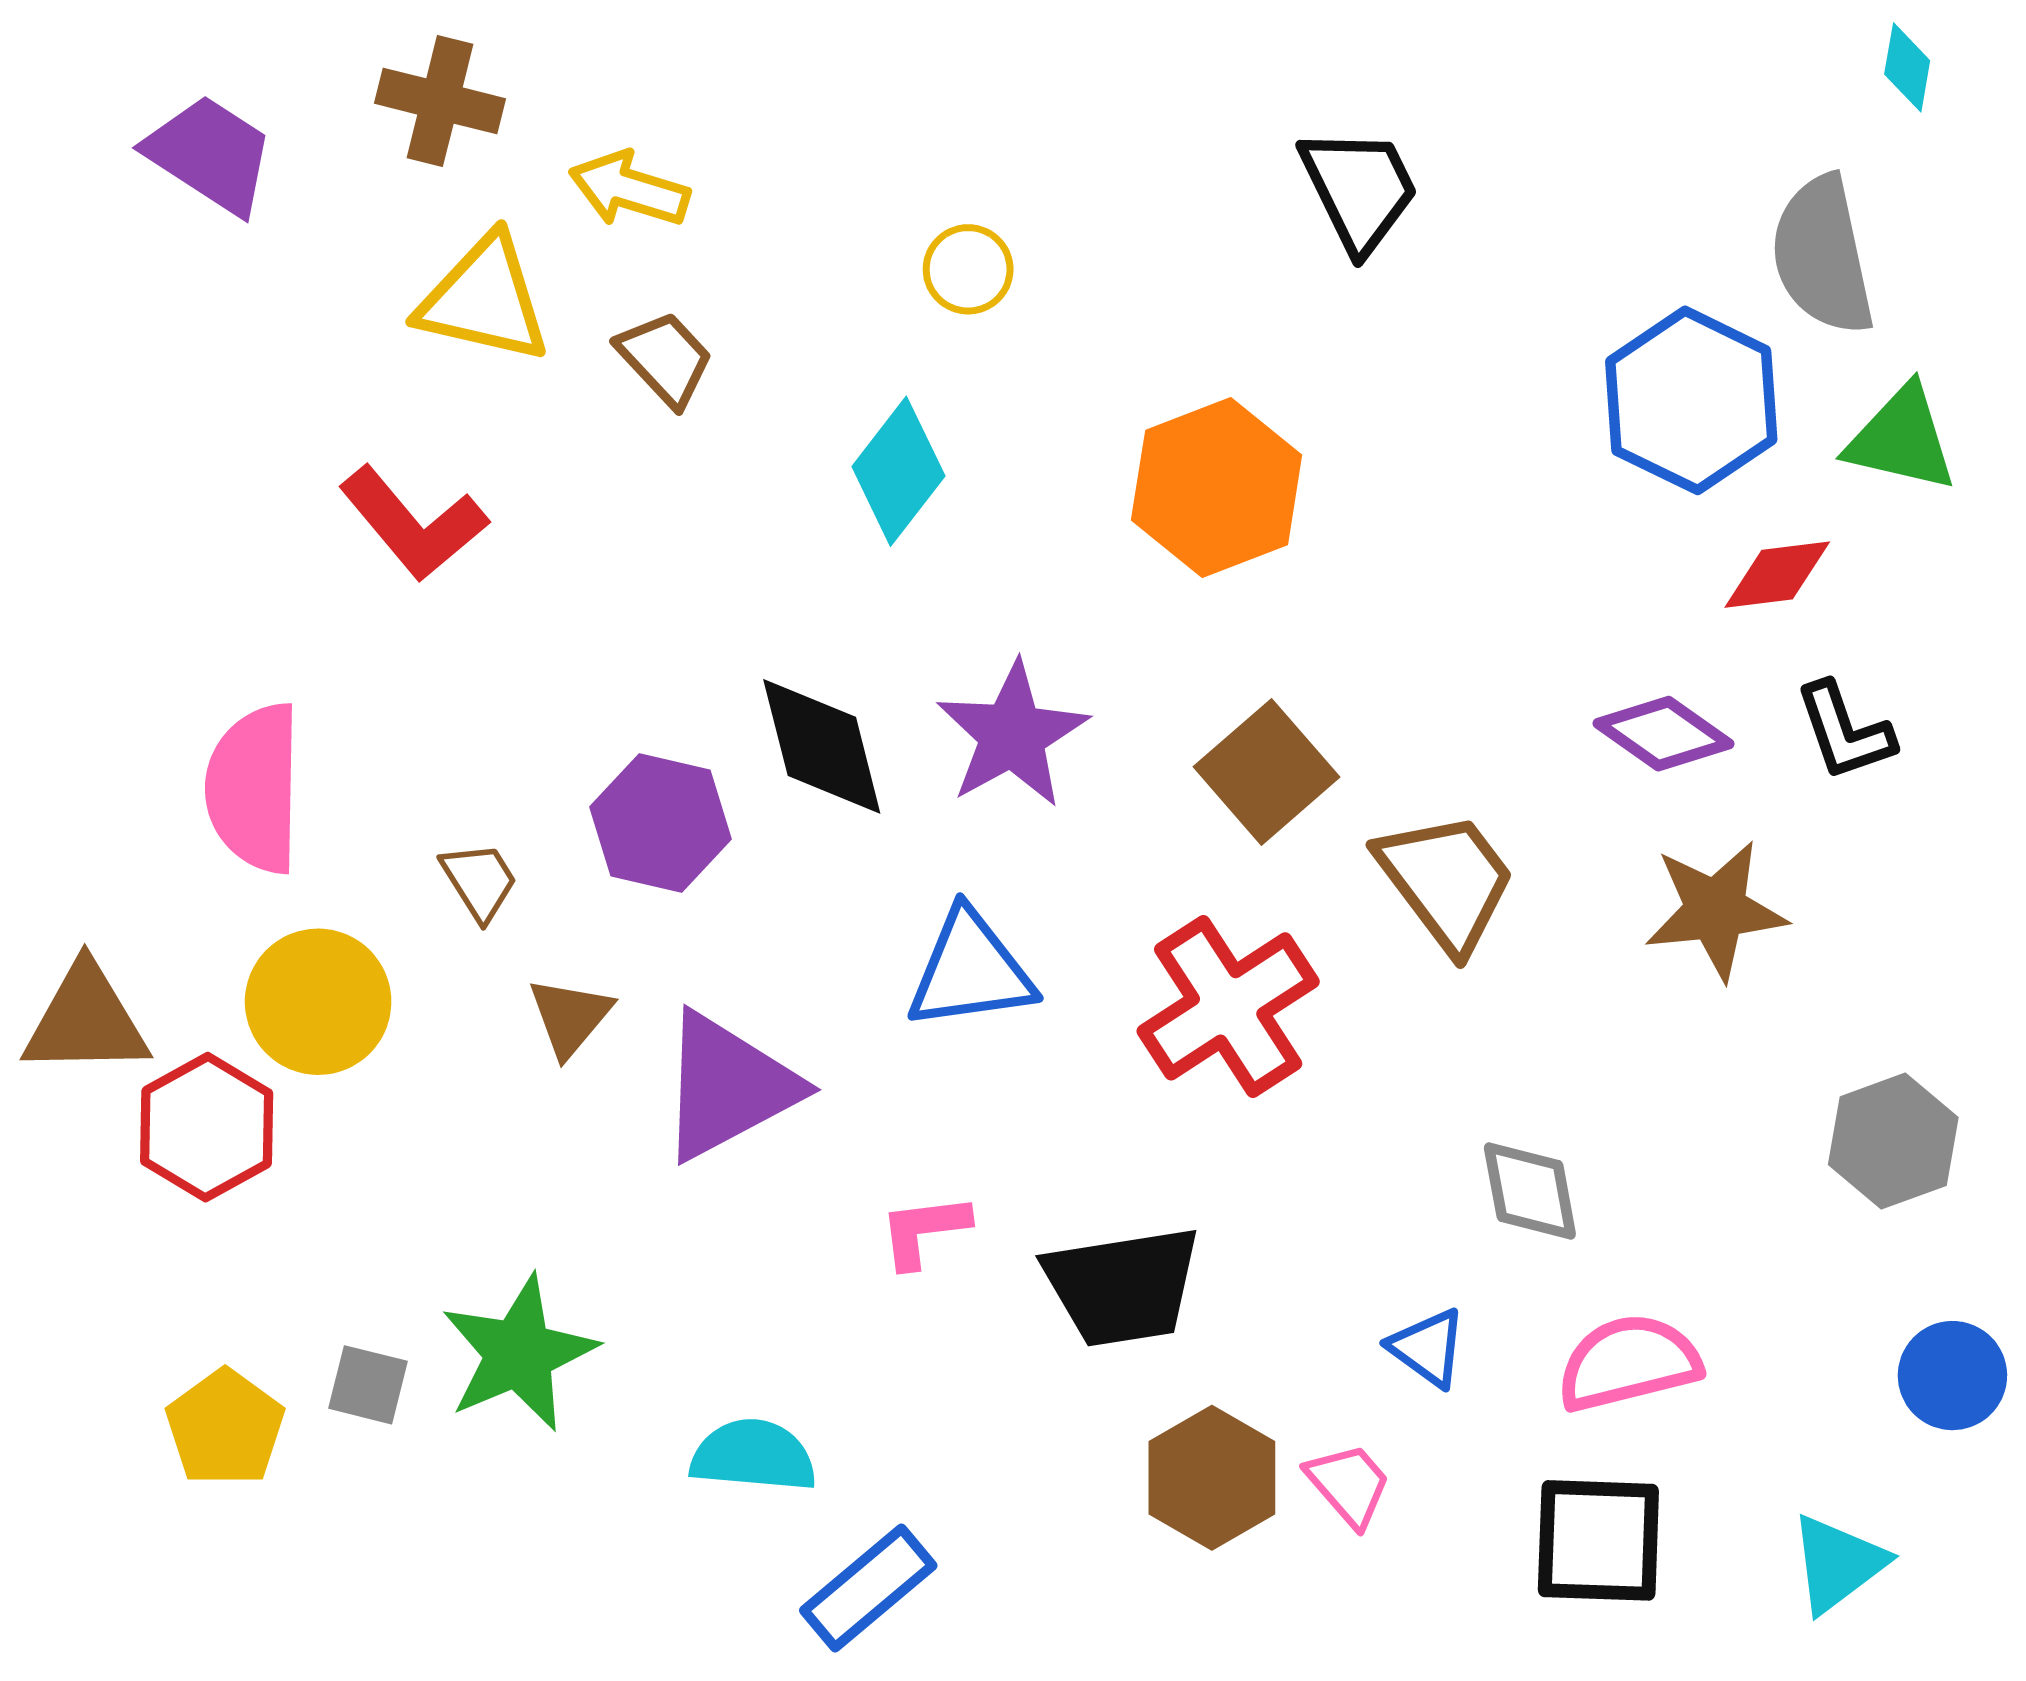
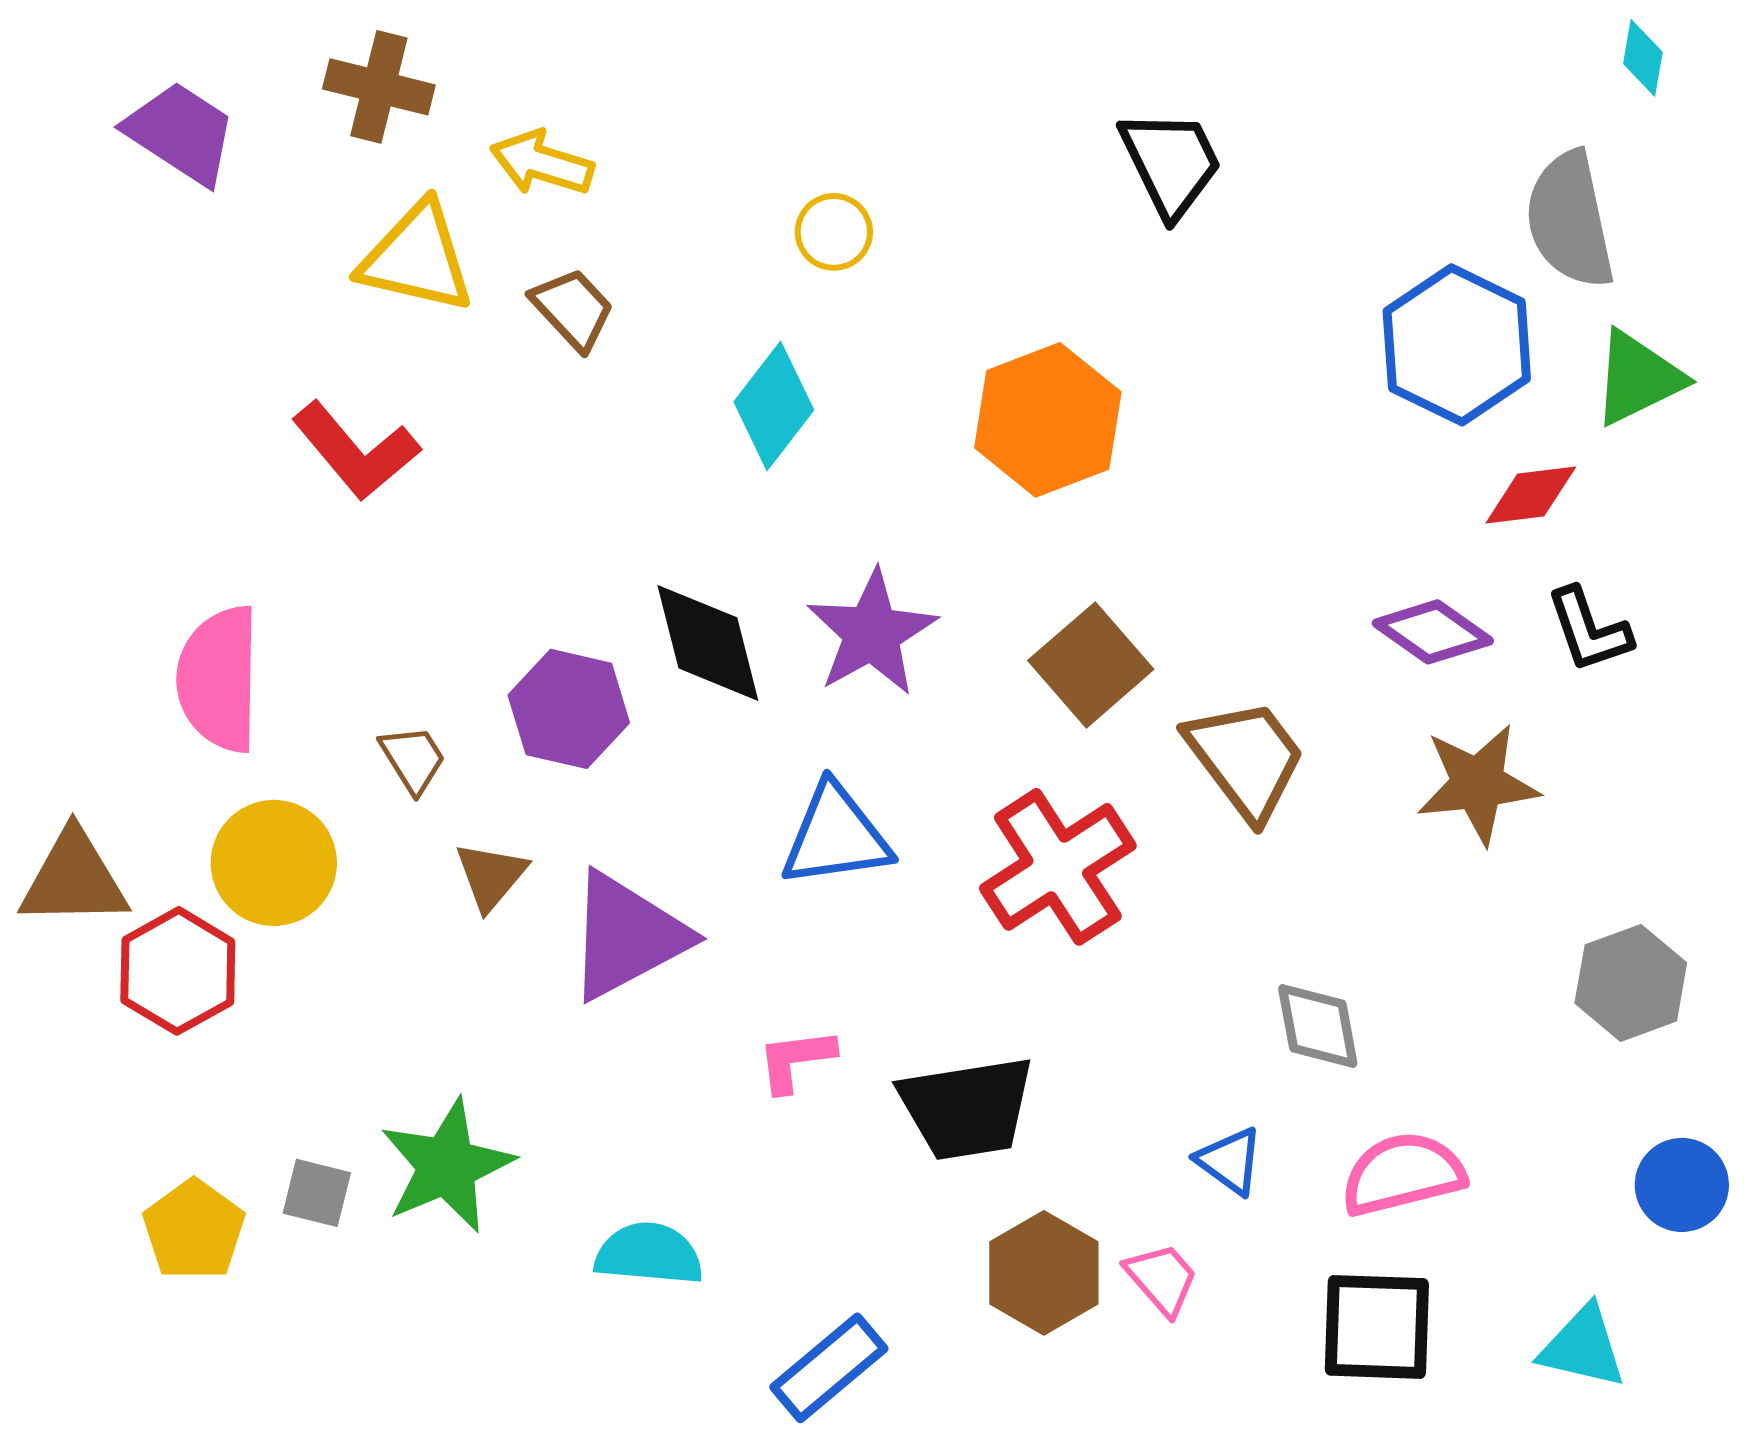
green triangle: (1901, 439) -> (1638, 378), turned -39
cyan triangle: (1838, 1564) -> (1583, 1347), turned 50
blue rectangle: (868, 1588) -> (829, 1368), moved

